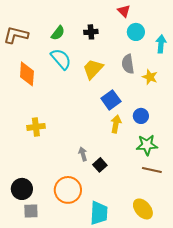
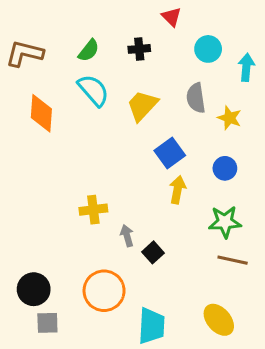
red triangle: (124, 11) -> (171, 17), moved
blue circle: (141, 116) -> (225, 168), moved
yellow cross: (36, 127) -> (93, 210), moved

